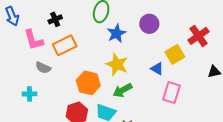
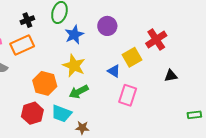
black cross: (55, 19) -> (27, 20), moved

